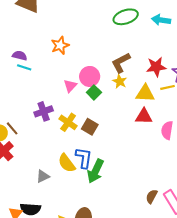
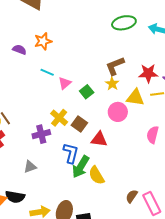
orange star: (60, 45) -> (43, 41), moved
cyan line: (24, 67) -> (47, 72), moved
pink circle: (90, 76) -> (118, 112), moved
purple cross: (44, 111) -> (41, 134), moved
red triangle: (144, 116) -> (99, 139), moved
yellow semicircle: (67, 163) -> (96, 175), moved

